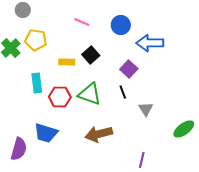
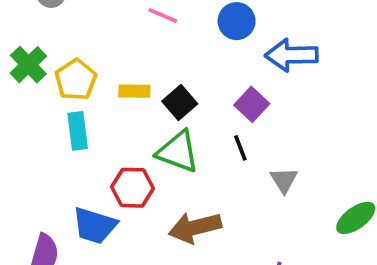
yellow pentagon: (36, 40) -> (76, 80), moved, turned 30
black square: (91, 55) -> (180, 102), moved
red hexagon: (60, 97) -> (132, 188), moved

